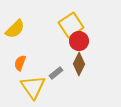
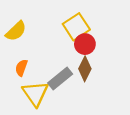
gray rectangle: (56, 73) -> (60, 79), size x1.6

